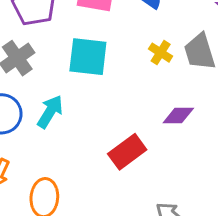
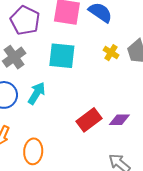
purple diamond: (178, 116) -> (119, 120), moved

